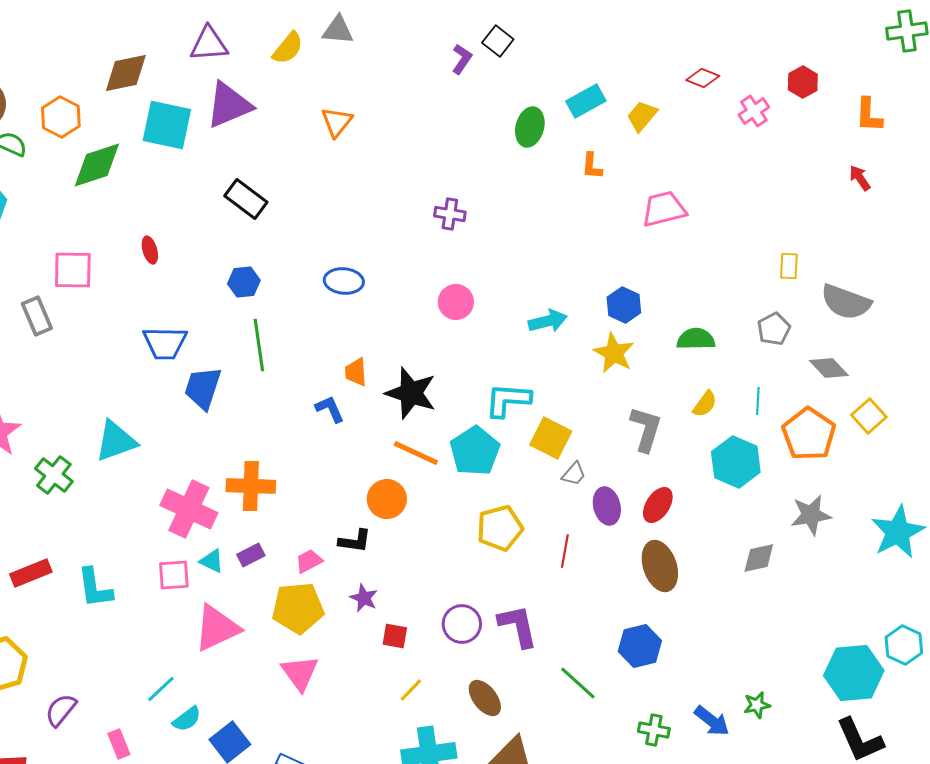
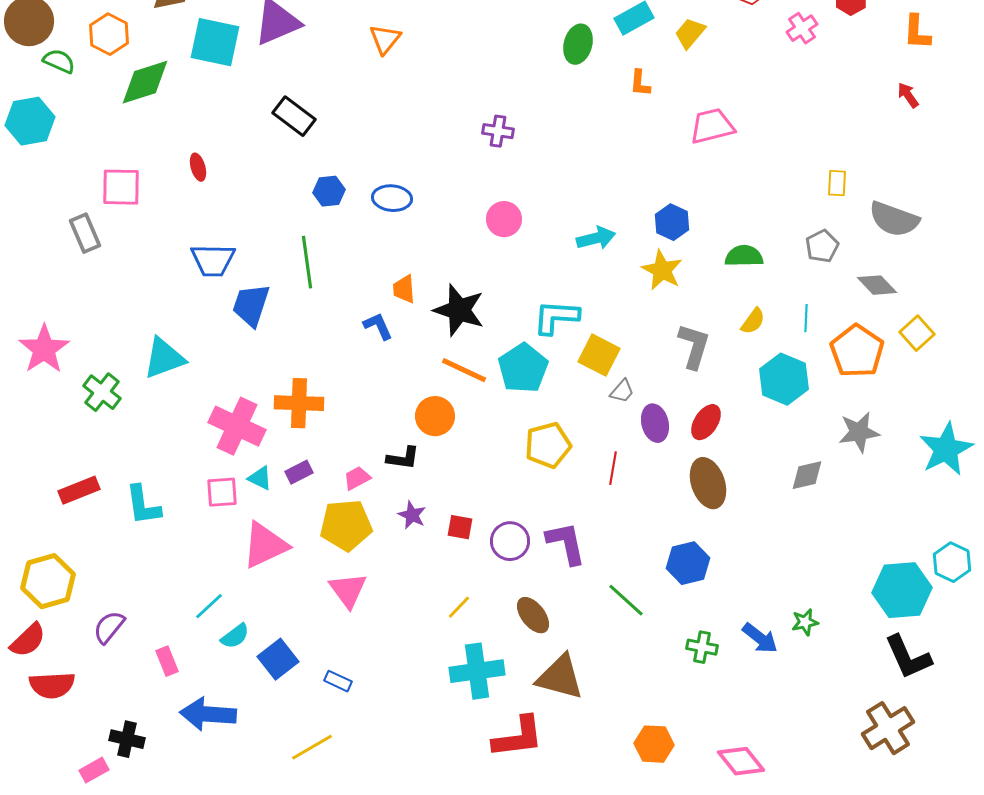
blue hexagon: (244, 282) -> (329, 191), moved
red square: (395, 636) -> (460, 527), moved

